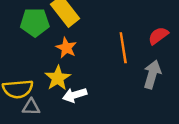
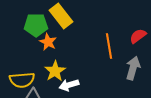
orange star: (66, 48) -> (48, 42), moved

